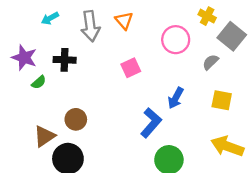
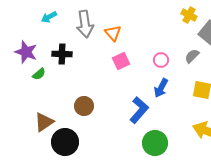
orange triangle: (124, 21) -> (113, 33), moved
pink circle: (176, 40) -> (161, 60), moved, size x0.6
brown circle: (76, 119) -> (84, 106), moved

